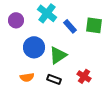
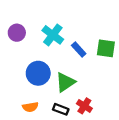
purple circle: (16, 20) -> (17, 33), moved
red cross: (84, 76) -> (84, 106), moved

